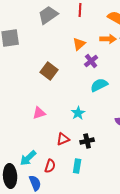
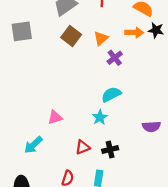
brown square: (49, 71) -> (71, 36), moved
cyan semicircle: (99, 85) -> (111, 94), moved
cyan arrow: (28, 158) -> (33, 145), moved

